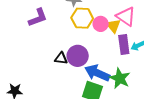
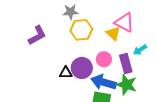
pink circle: (101, 24) -> (104, 59), moved
purple rectangle: (124, 45) -> (126, 64), moved

